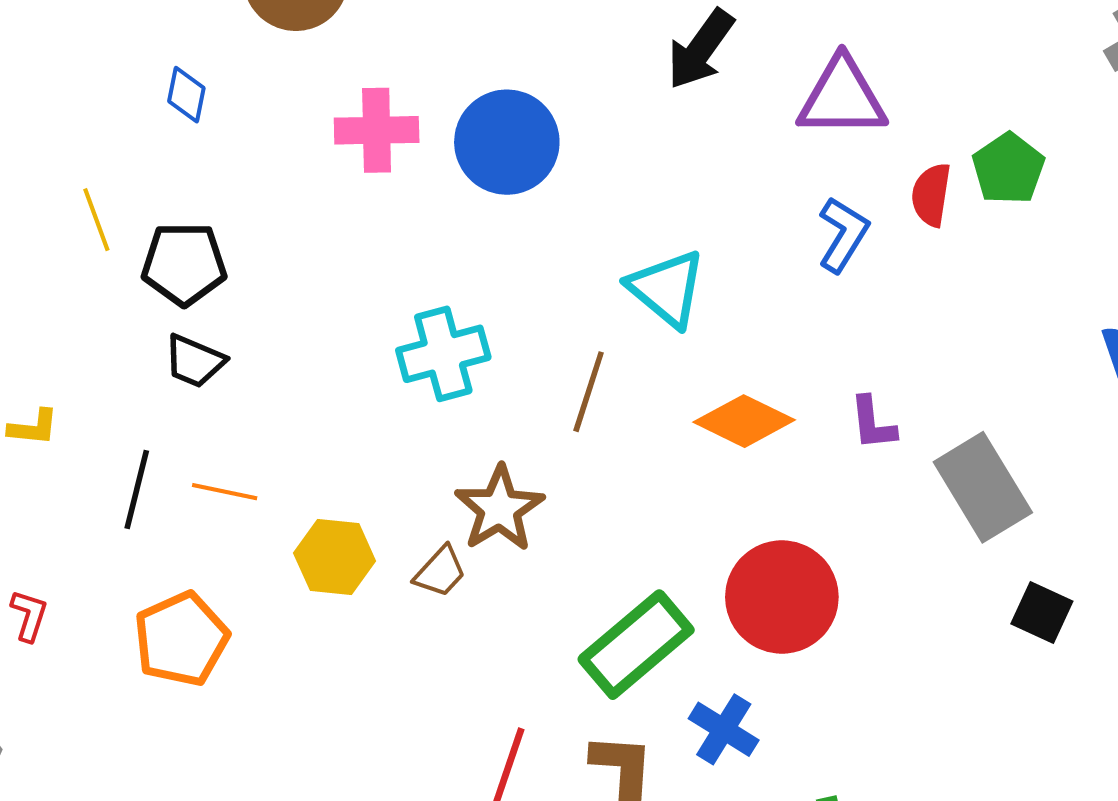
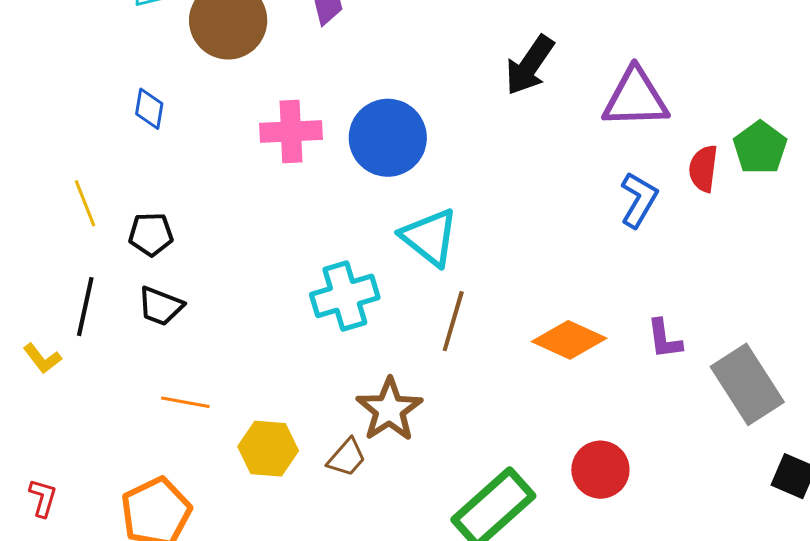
black pentagon: (184, 264) -> (151, 234), size x0.7
cyan triangle: (667, 288) -> (429, 237), moved
yellow L-shape: (33, 427) -> (42, 358), turned 48
black line: (137, 489) -> (85, 307), moved
red circle: (782, 597) -> (600, 470), size x0.7

